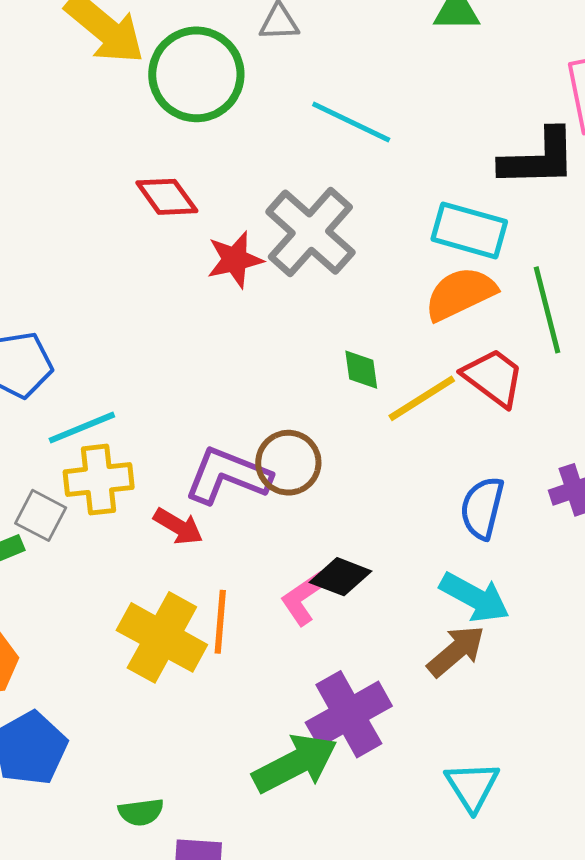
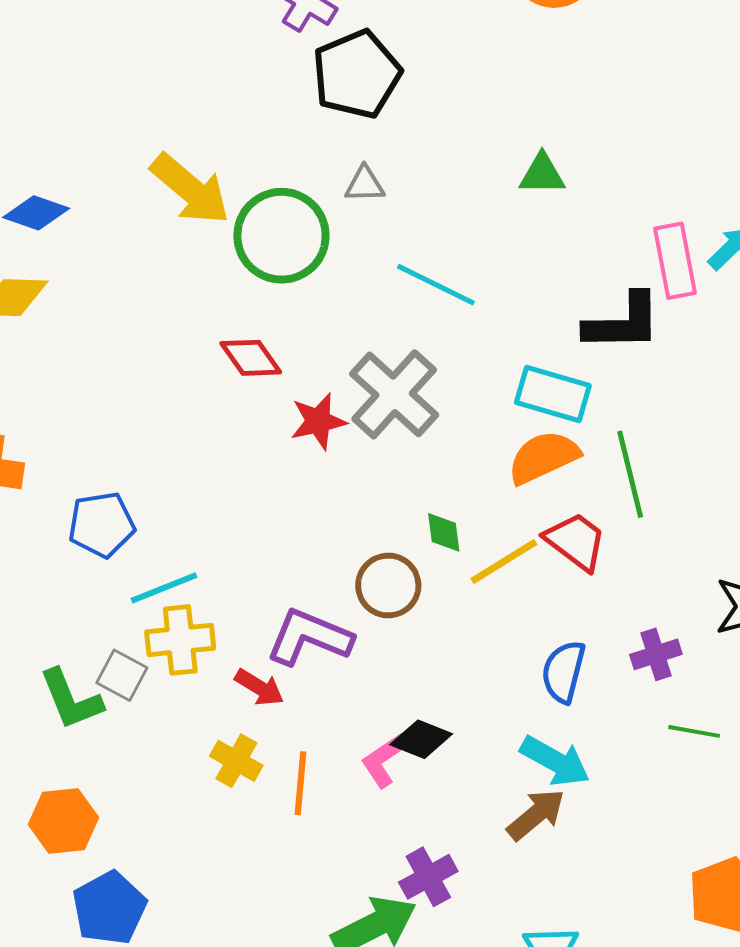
brown circle: (288, 463) -> (388, 585), moved
yellow cross: (162, 637) -> (236, 761), moved, size x0.6
purple cross: (349, 714) -> (428, 877), size x0.7

